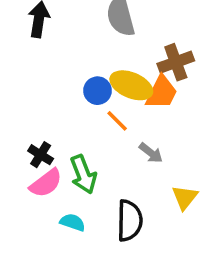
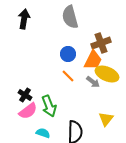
yellow ellipse: (131, 85) -> (107, 74), moved
blue circle: (97, 91) -> (68, 54), moved
gray arrow: (151, 153) -> (93, 82), moved

